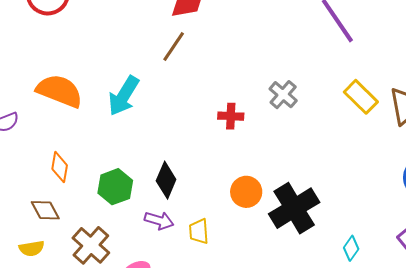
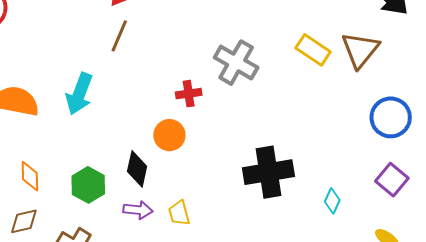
gray cross: (283, 95) -> (236, 63), size x1.5
orange circle: (246, 192) -> (169, 135), moved
black cross: (294, 208) -> (268, 172), turned 33
brown diamond: (45, 210) -> (24, 221), turned -64

